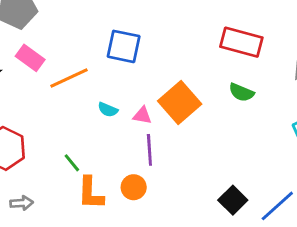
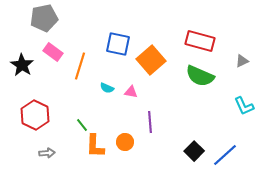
orange line: (69, 78) -> (80, 66), turned -48
green semicircle: (241, 92) -> (200, 76), size x1.6
orange square: (180, 102) -> (151, 60), moved
purple line: (149, 150) -> (150, 122), moved

